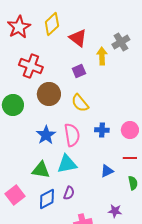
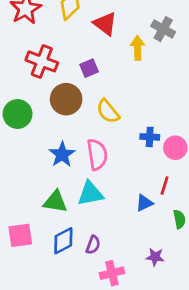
gray cross: (121, 42) -> (163, 29), turned -30
purple square: (79, 71) -> (89, 68), moved
blue cross: (102, 130) -> (150, 137), moved
red line: (130, 158) -> (165, 185), moved, turned -72
purple semicircle: (69, 193) -> (93, 245), moved
pink square: (15, 195) -> (20, 235), turned 30

